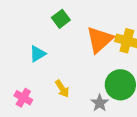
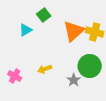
cyan triangle: (38, 54) -> (26, 30), moved
yellow arrow: (62, 89) -> (45, 69), turned 104

